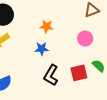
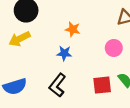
black L-shape: (51, 75) -> (57, 85), moved

